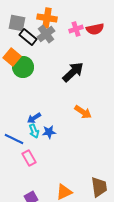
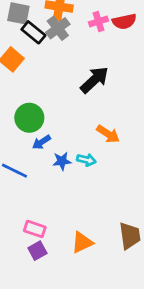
green circle: (23, 67) -> (29, 118), moved
cyan arrow: (34, 131) -> (86, 160), moved, turned -56
pink rectangle: (29, 158) -> (35, 229), moved, turned -42

